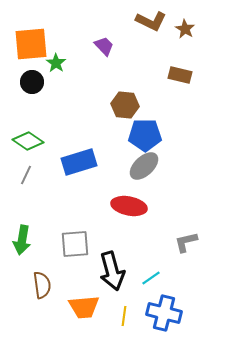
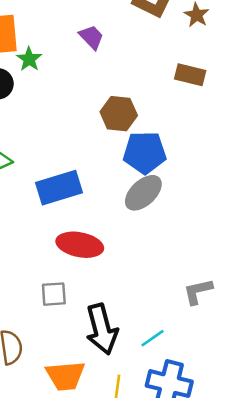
red ellipse: (129, 206) -> (80, 245), moved
gray square: (75, 244) -> (54, 294), size x0.7

